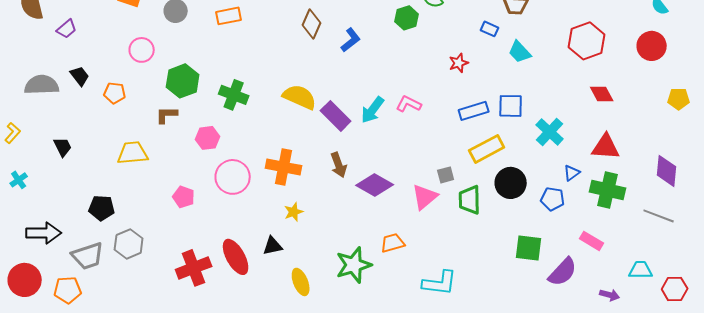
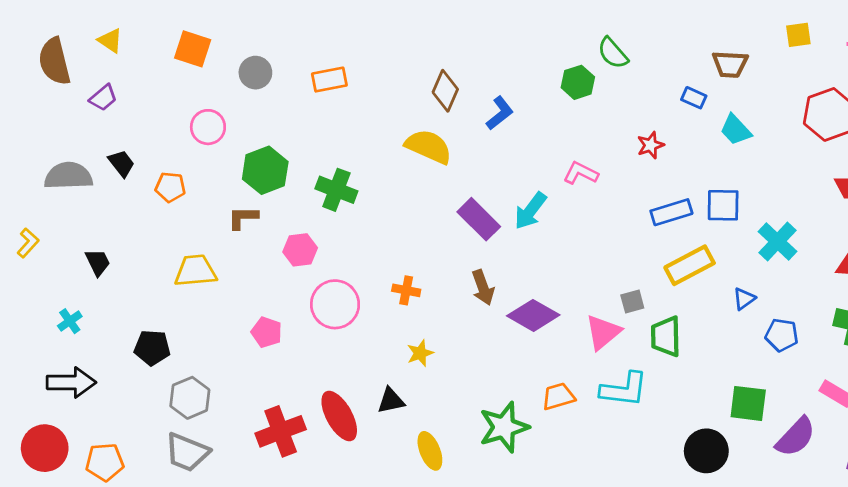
yellow semicircle: (300, 97) -> (429, 147), moved
pink L-shape: (409, 104) -> (581, 173), moved
orange cross: (284, 167) -> (406, 290), size x0.6
blue triangle: (572, 173) -> (744, 299), moved
cyan cross: (19, 180) -> (70, 321), moved
black circle: (511, 183) -> (706, 451), moved
gray trapezoid: (88, 256) -> (187, 452), moved, turned 40
cyan L-shape: (440, 283) -> (624, 389), moved

